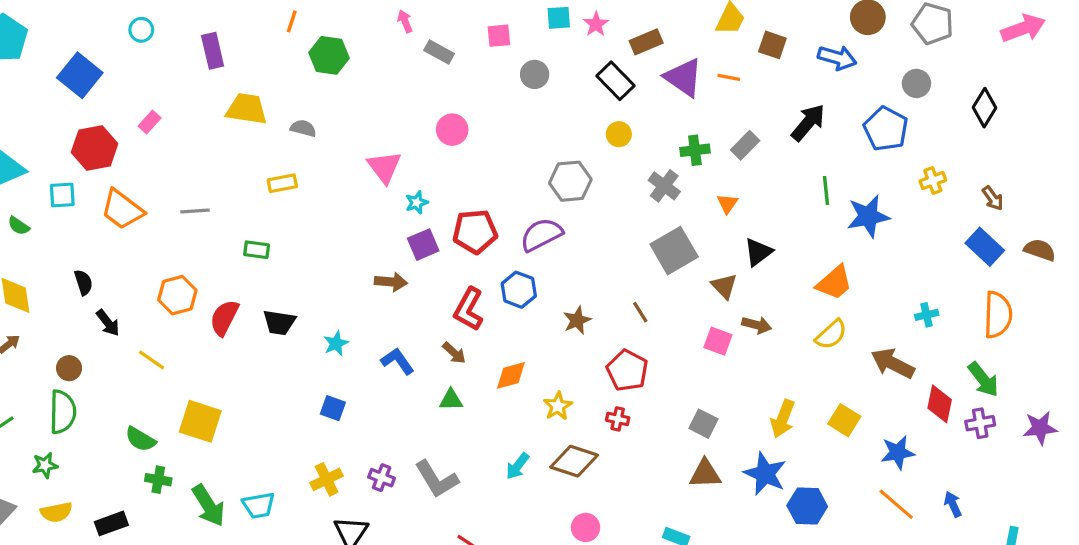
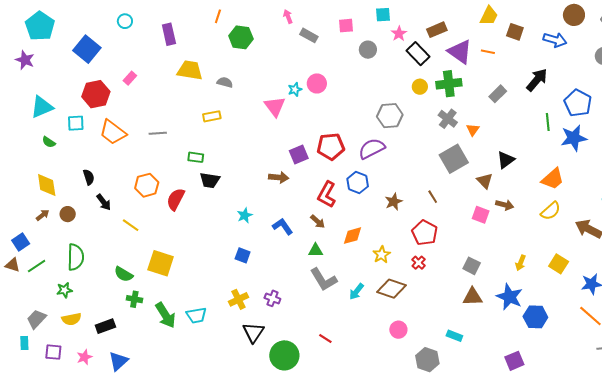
pink star: (596, 24) -> (399, 34), moved
blue pentagon: (886, 129) -> (578, 103), moved
green cross: (695, 150) -> (449, 84), moved, size x1.4
cyan star: (417, 202) -> (295, 89), moved
orange triangle: (727, 204) -> (473, 130), moved
black trapezoid: (279, 322) -> (210, 180), moved
brown circle: (69, 368) -> (68, 214), moved
red cross: (618, 419) -> (419, 263), turned 32
yellow arrow: (783, 419) -> (521, 263), size x0.7
gray L-shape: (437, 479) -> (324, 280), moved

